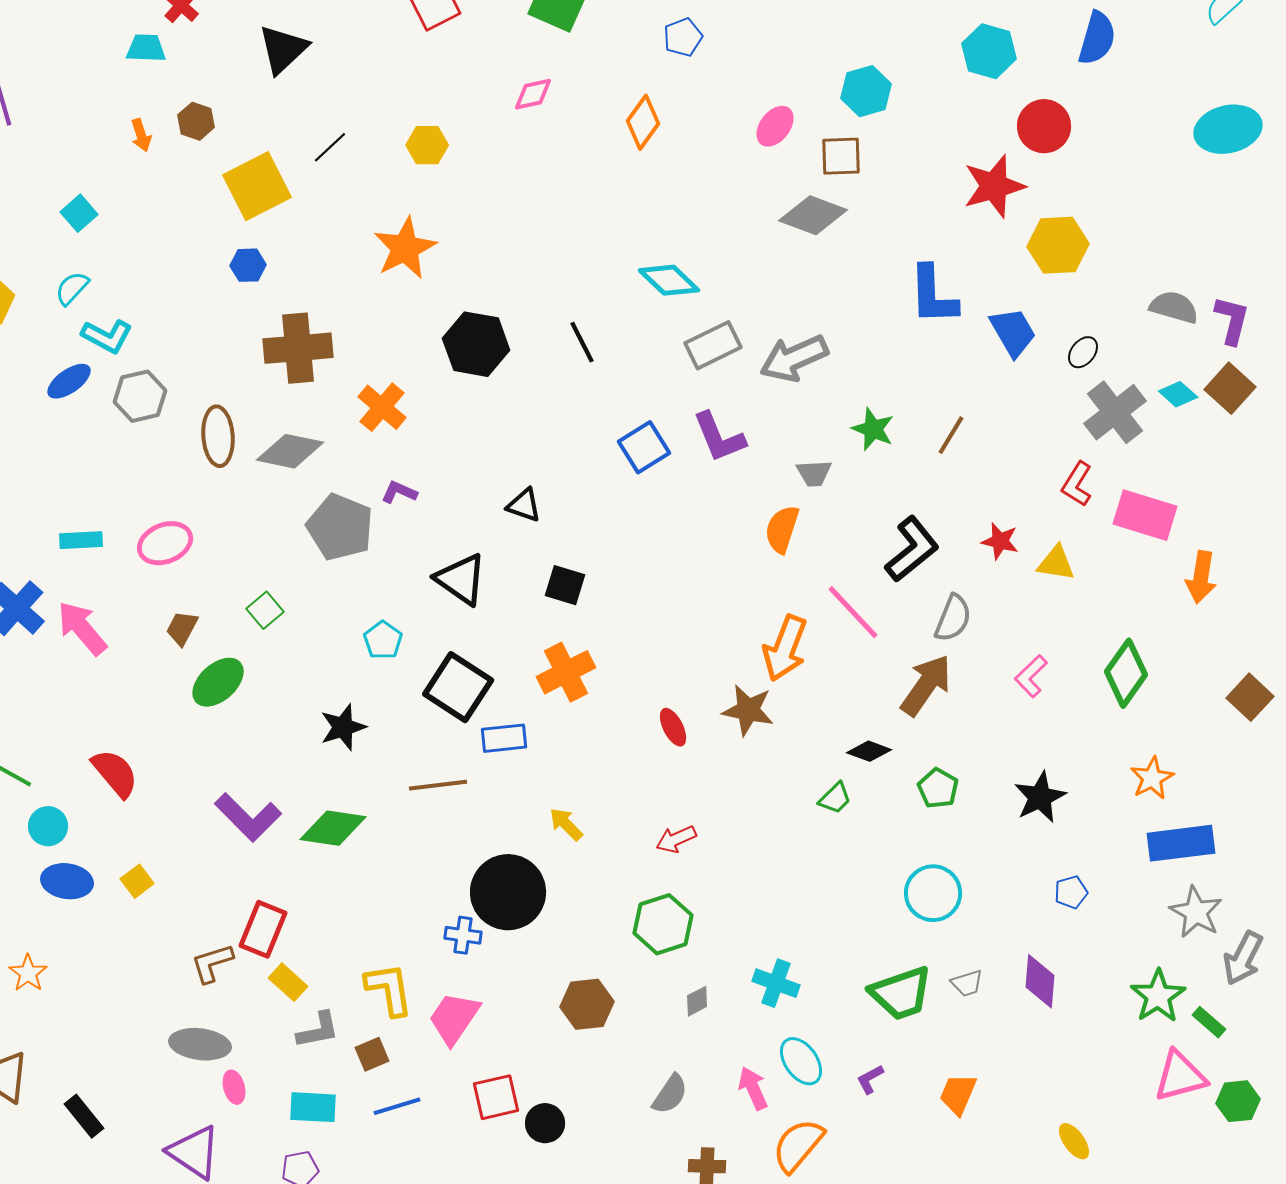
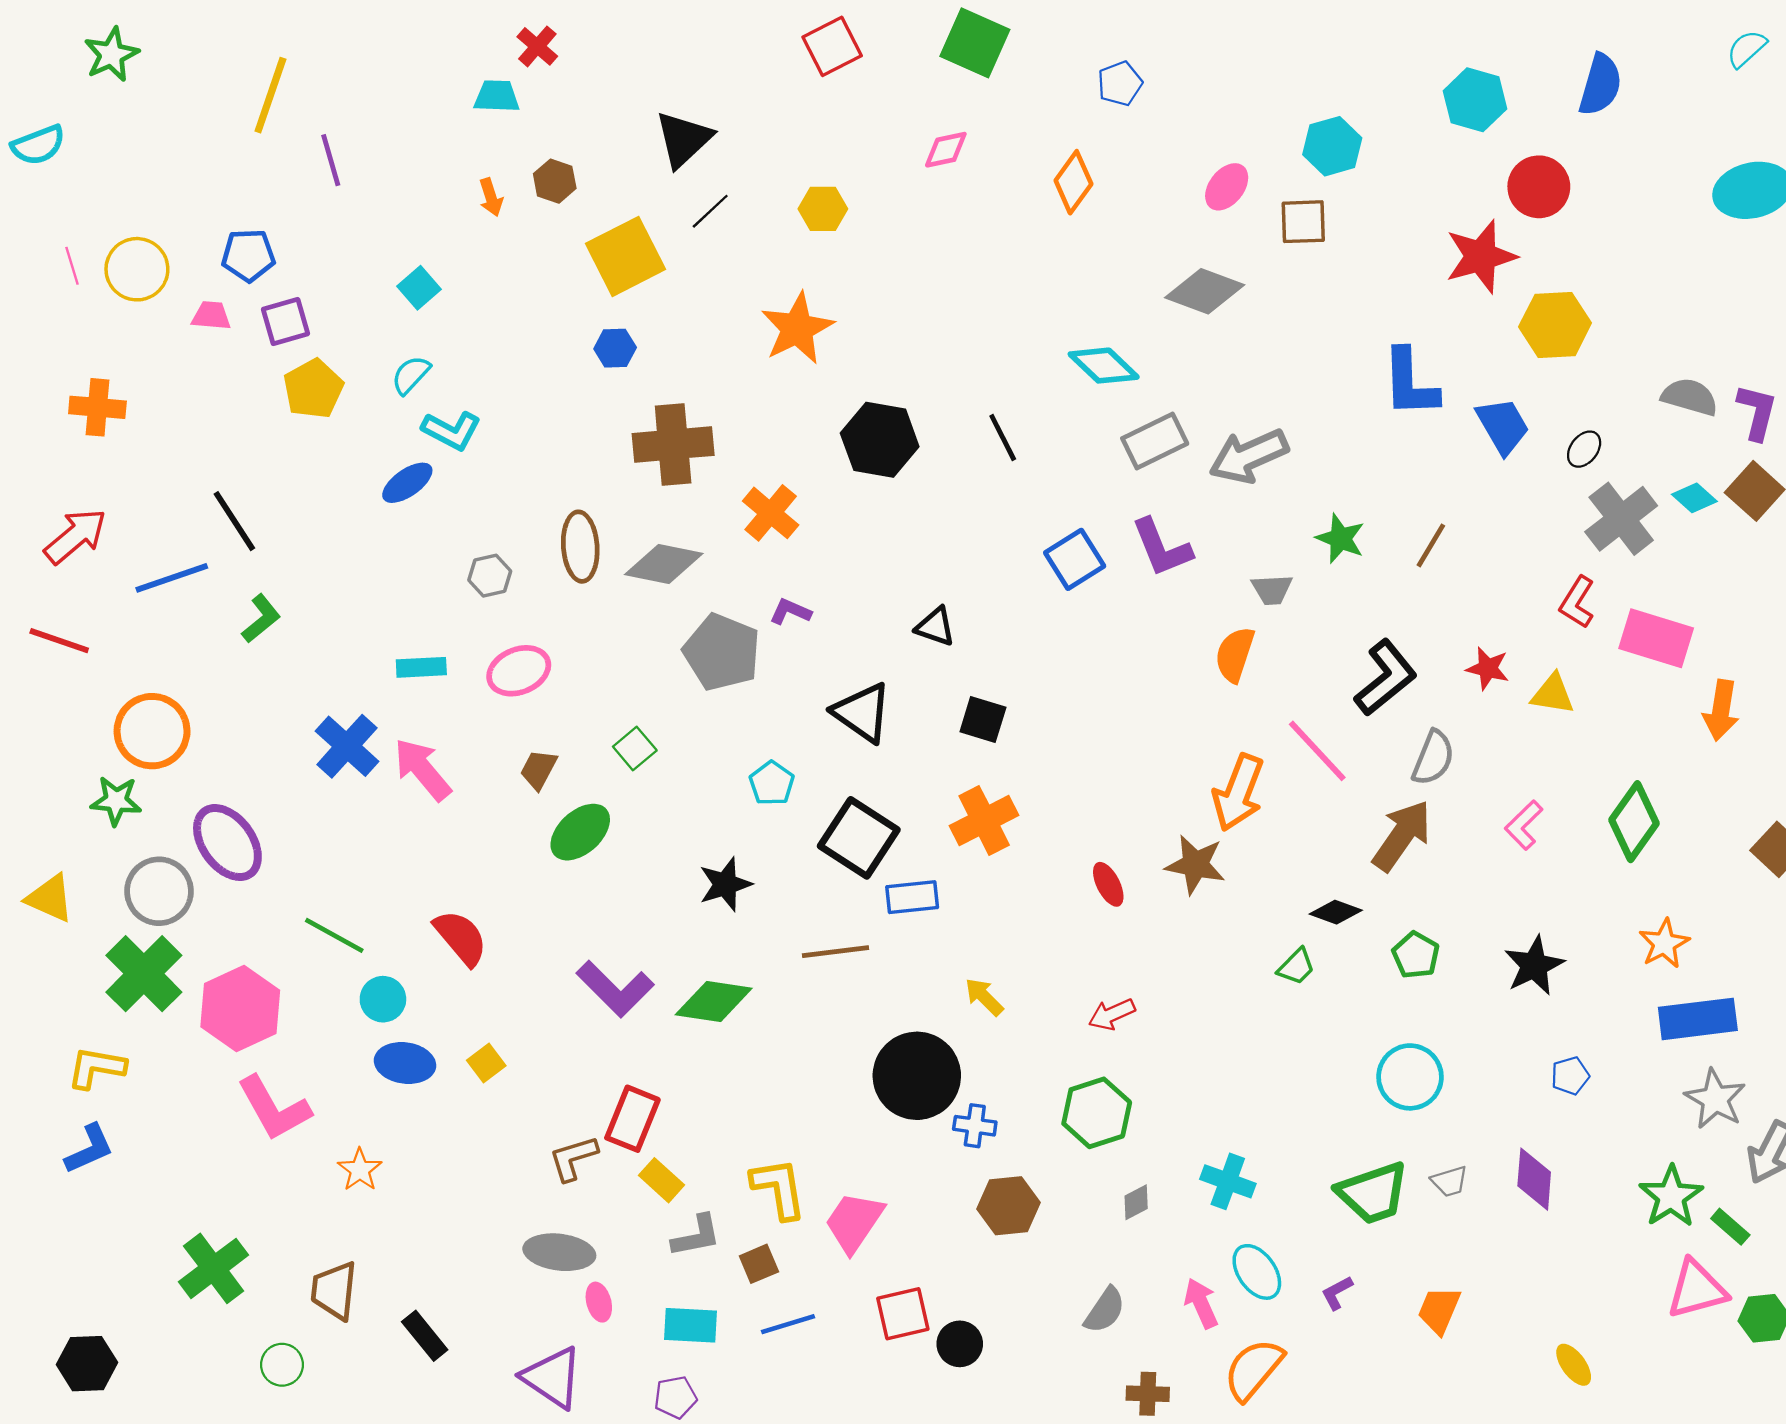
black triangle: (283, 49) -> (684, 139), moved
gray diamond: (813, 215) -> (1205, 291), moved
gray hexagon: (140, 396) -> (490, 576), moved, size x0.7
blue cross: (463, 935) -> (975, 1126), moved

